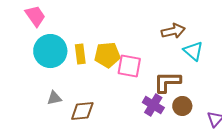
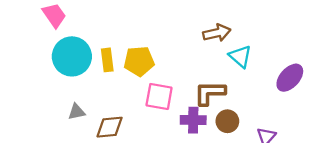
pink square: (129, 66) -> (159, 96), moved
purple cross: (153, 105) -> (193, 120), turned -30

